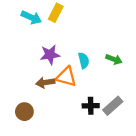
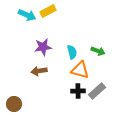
yellow rectangle: (56, 13) -> (48, 11), turned 35
orange triangle: (66, 77) -> (80, 70), moved
brown circle: (24, 112) -> (14, 104), moved

